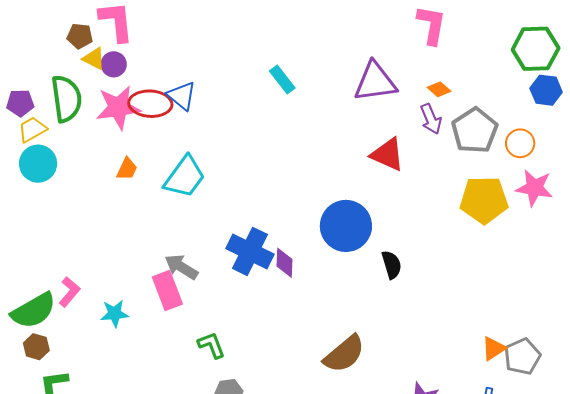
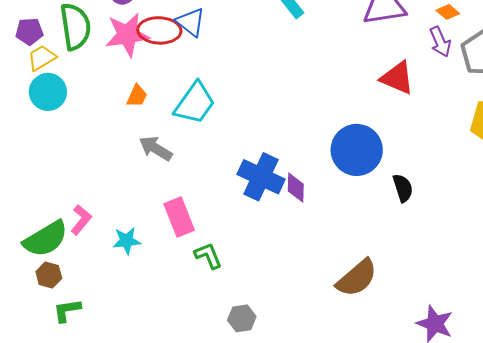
gray arrow: (181, 267) -> (156, 148), moved
green L-shape: (211, 345) -> (208, 256), moved

